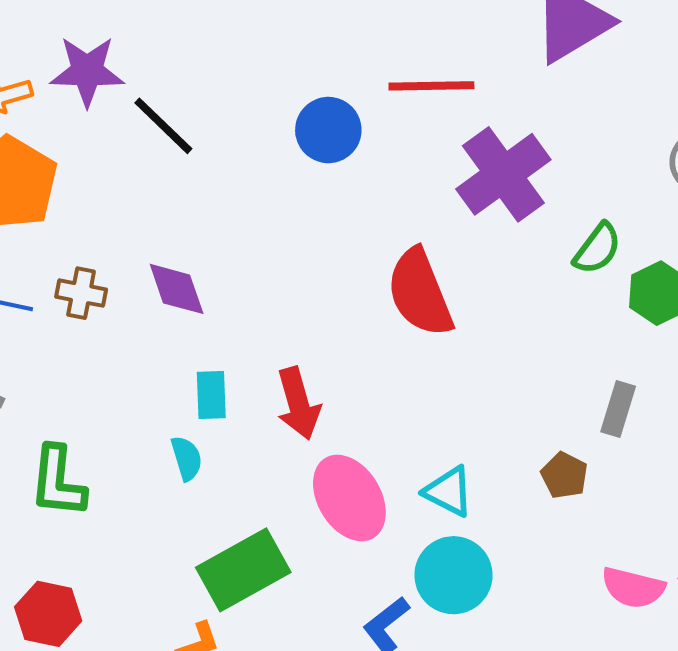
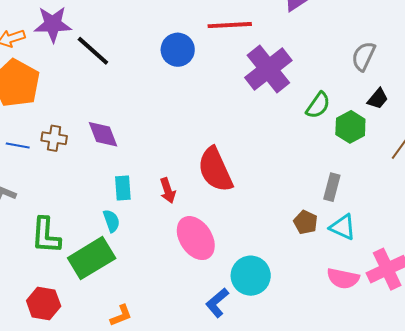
red semicircle: (420, 293) -> (215, 170), moved
red arrow: (298, 403) -> (168, 191), size x0.7
cyan triangle: (449, 491) -> (343, 227), moved
green rectangle: (243, 570) -> (92, 258), moved

